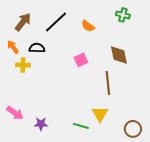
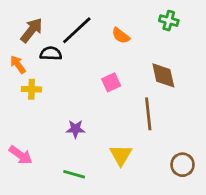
black semicircle: (37, 48) -> (51, 54), moved
yellow triangle: (100, 114) -> (121, 155), moved
purple star: (41, 124) -> (75, 129), moved
green line: (81, 126) -> (74, 174), moved
brown circle: (133, 129) -> (183, 165), moved

